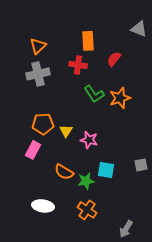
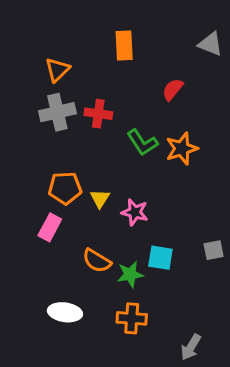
orange rectangle: (88, 41) -> (124, 45), moved
red cross: (78, 65) -> (98, 114), moved
orange cross: (87, 210) -> (132, 318), turned -30

